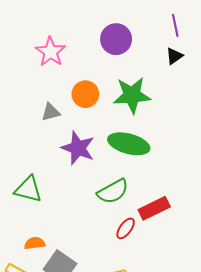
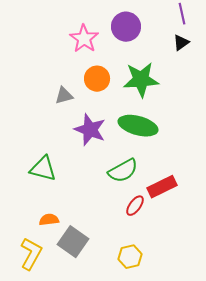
pink star: (51, 52) -> (84, 39), moved

